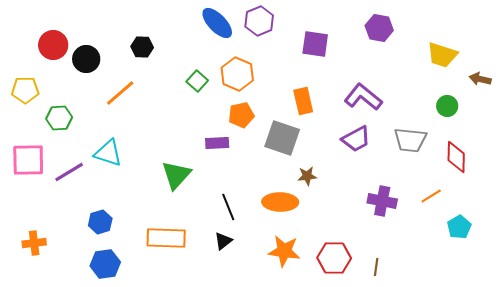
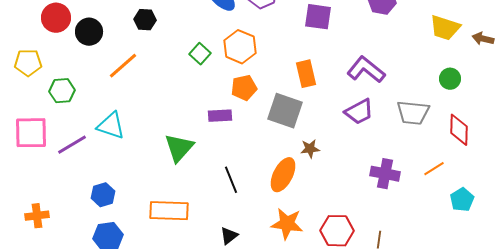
brown arrow: (480, 79) -> (483, 39), moved
orange ellipse: (280, 202) -> (283, 175), turned -64
black triangle: (223, 241) -> (229, 236), moved

